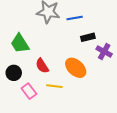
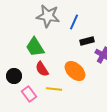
blue line: (75, 18) -> (74, 22), turned -56
green trapezoid: (20, 43) -> (35, 47), moved

